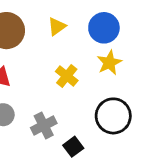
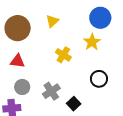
blue circle: (104, 28) -> (100, 18), moved
black circle: (113, 116) -> (99, 79), size x0.7

